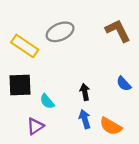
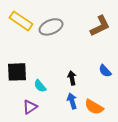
brown L-shape: (118, 31) -> (100, 26), turned 90
yellow rectangle: (25, 46) -> (21, 21), moved

